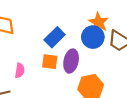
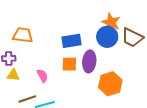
blue rectangle: (55, 37) -> (71, 41), turned 42
pink semicircle: (20, 71) -> (42, 76), turned -32

